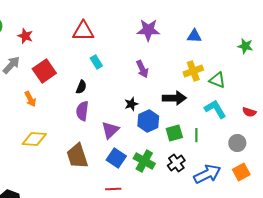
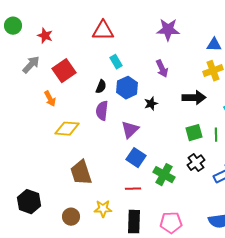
blue triangle: (194, 36) -> (214, 45), moved
blue hexagon: (148, 121) -> (127, 88), moved
yellow diamond: (34, 139) -> (67, 129), moved
brown trapezoid: (77, 156) -> (81, 173), moved
green cross: (144, 161) -> (164, 175), moved

